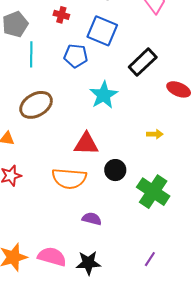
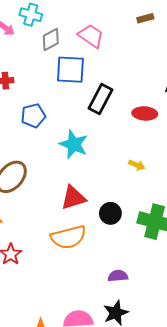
blue square: (102, 31) -> (70, 70), moved
yellow arrow: (155, 134) -> (137, 165), turned 42
purple semicircle: (92, 219) -> (118, 276), moved

